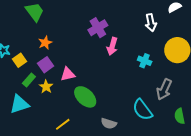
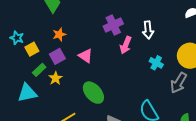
white arrow: (151, 23) -> (148, 30), moved
pink triangle: (68, 74) -> (86, 56), moved, turned 42
gray arrow: (164, 89) -> (179, 83), moved

